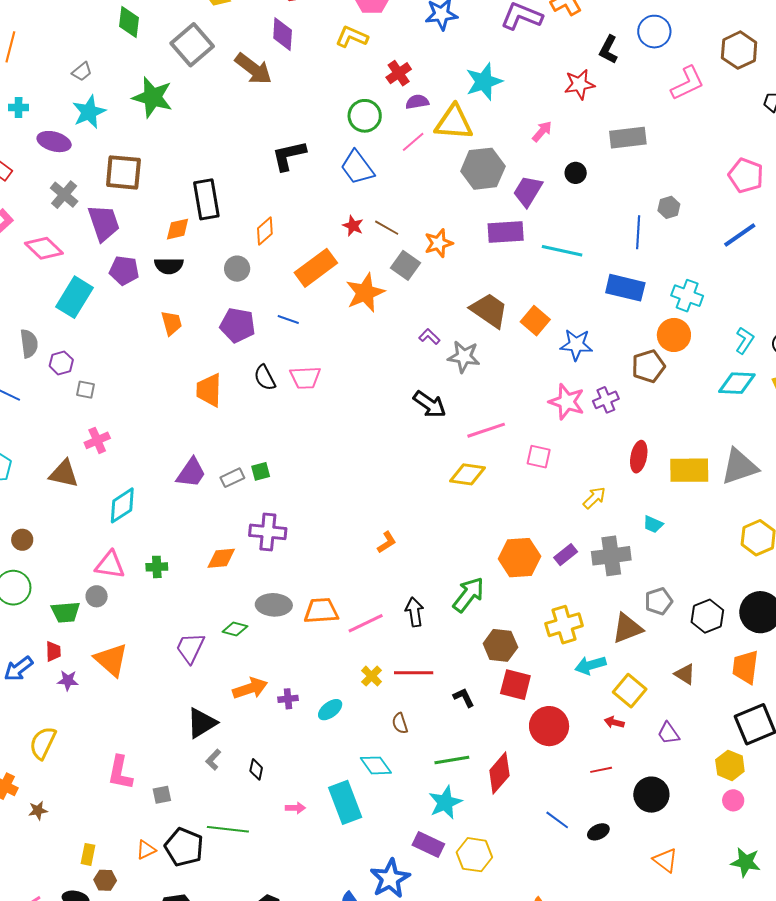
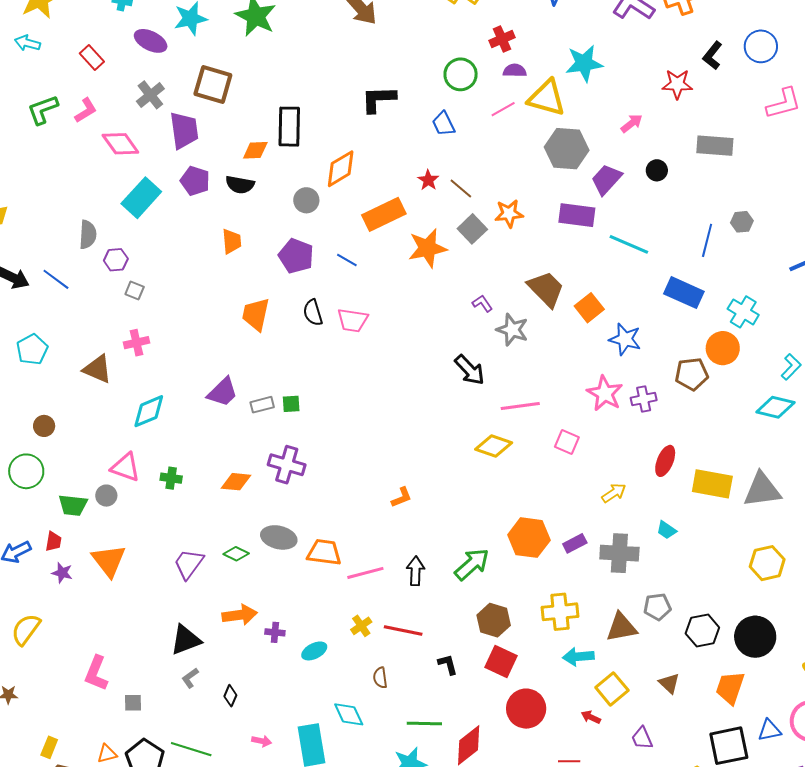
blue trapezoid: (357, 167) -> (444, 124), size x0.7
orange diamond: (265, 231) -> (341, 169), size x1.4

